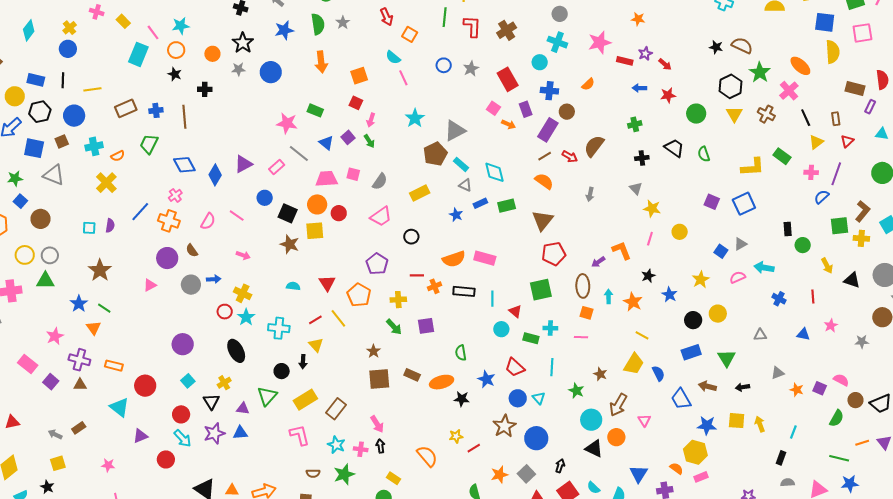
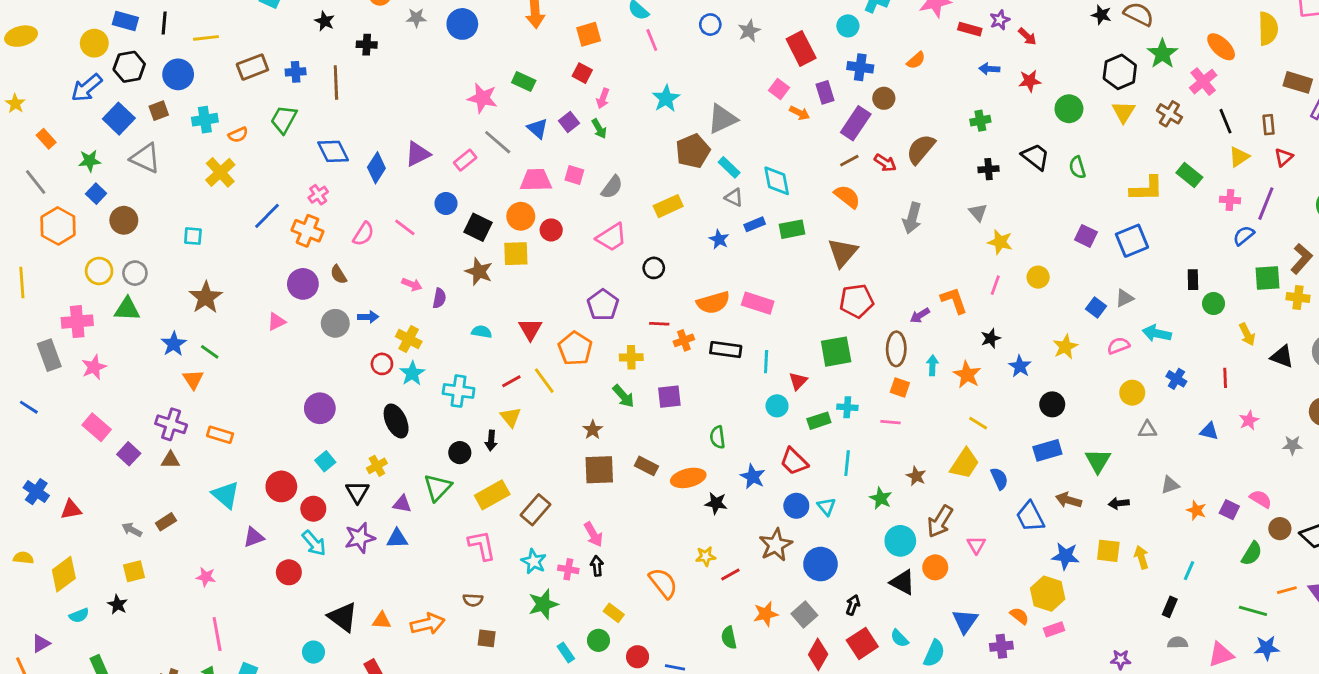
blue square: (34, 148) -> (119, 119), turned 30
gray arrow: (590, 194) -> (912, 218), size x1.5
purple semicircle: (110, 226) -> (439, 298), moved
red triangle: (515, 311) -> (798, 381), turned 32
yellow circle: (718, 314) -> (1132, 393), moved
pink star: (55, 336) -> (94, 367), moved
green rectangle: (531, 338) -> (819, 421), turned -35
red circle: (145, 386) -> (281, 486), moved
brown semicircle: (313, 473) -> (473, 600), moved

